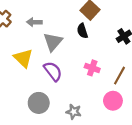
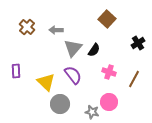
black semicircle: (82, 31) -> (94, 50), moved, turned -128
yellow triangle: (23, 58) -> (46, 82), moved
pink circle: (113, 101) -> (109, 102), moved

